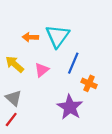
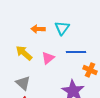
cyan triangle: (57, 36) -> (62, 28), size x0.7
blue line: (73, 63) -> (76, 52), turned 66

